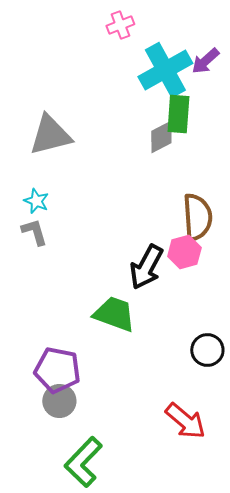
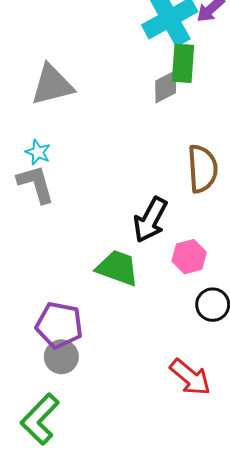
gray L-shape: (34, 232) -> (36, 184), size x1.4
pink hexagon: (184, 252) -> (189, 257), moved
green L-shape: (83, 462) -> (40, 419), moved

